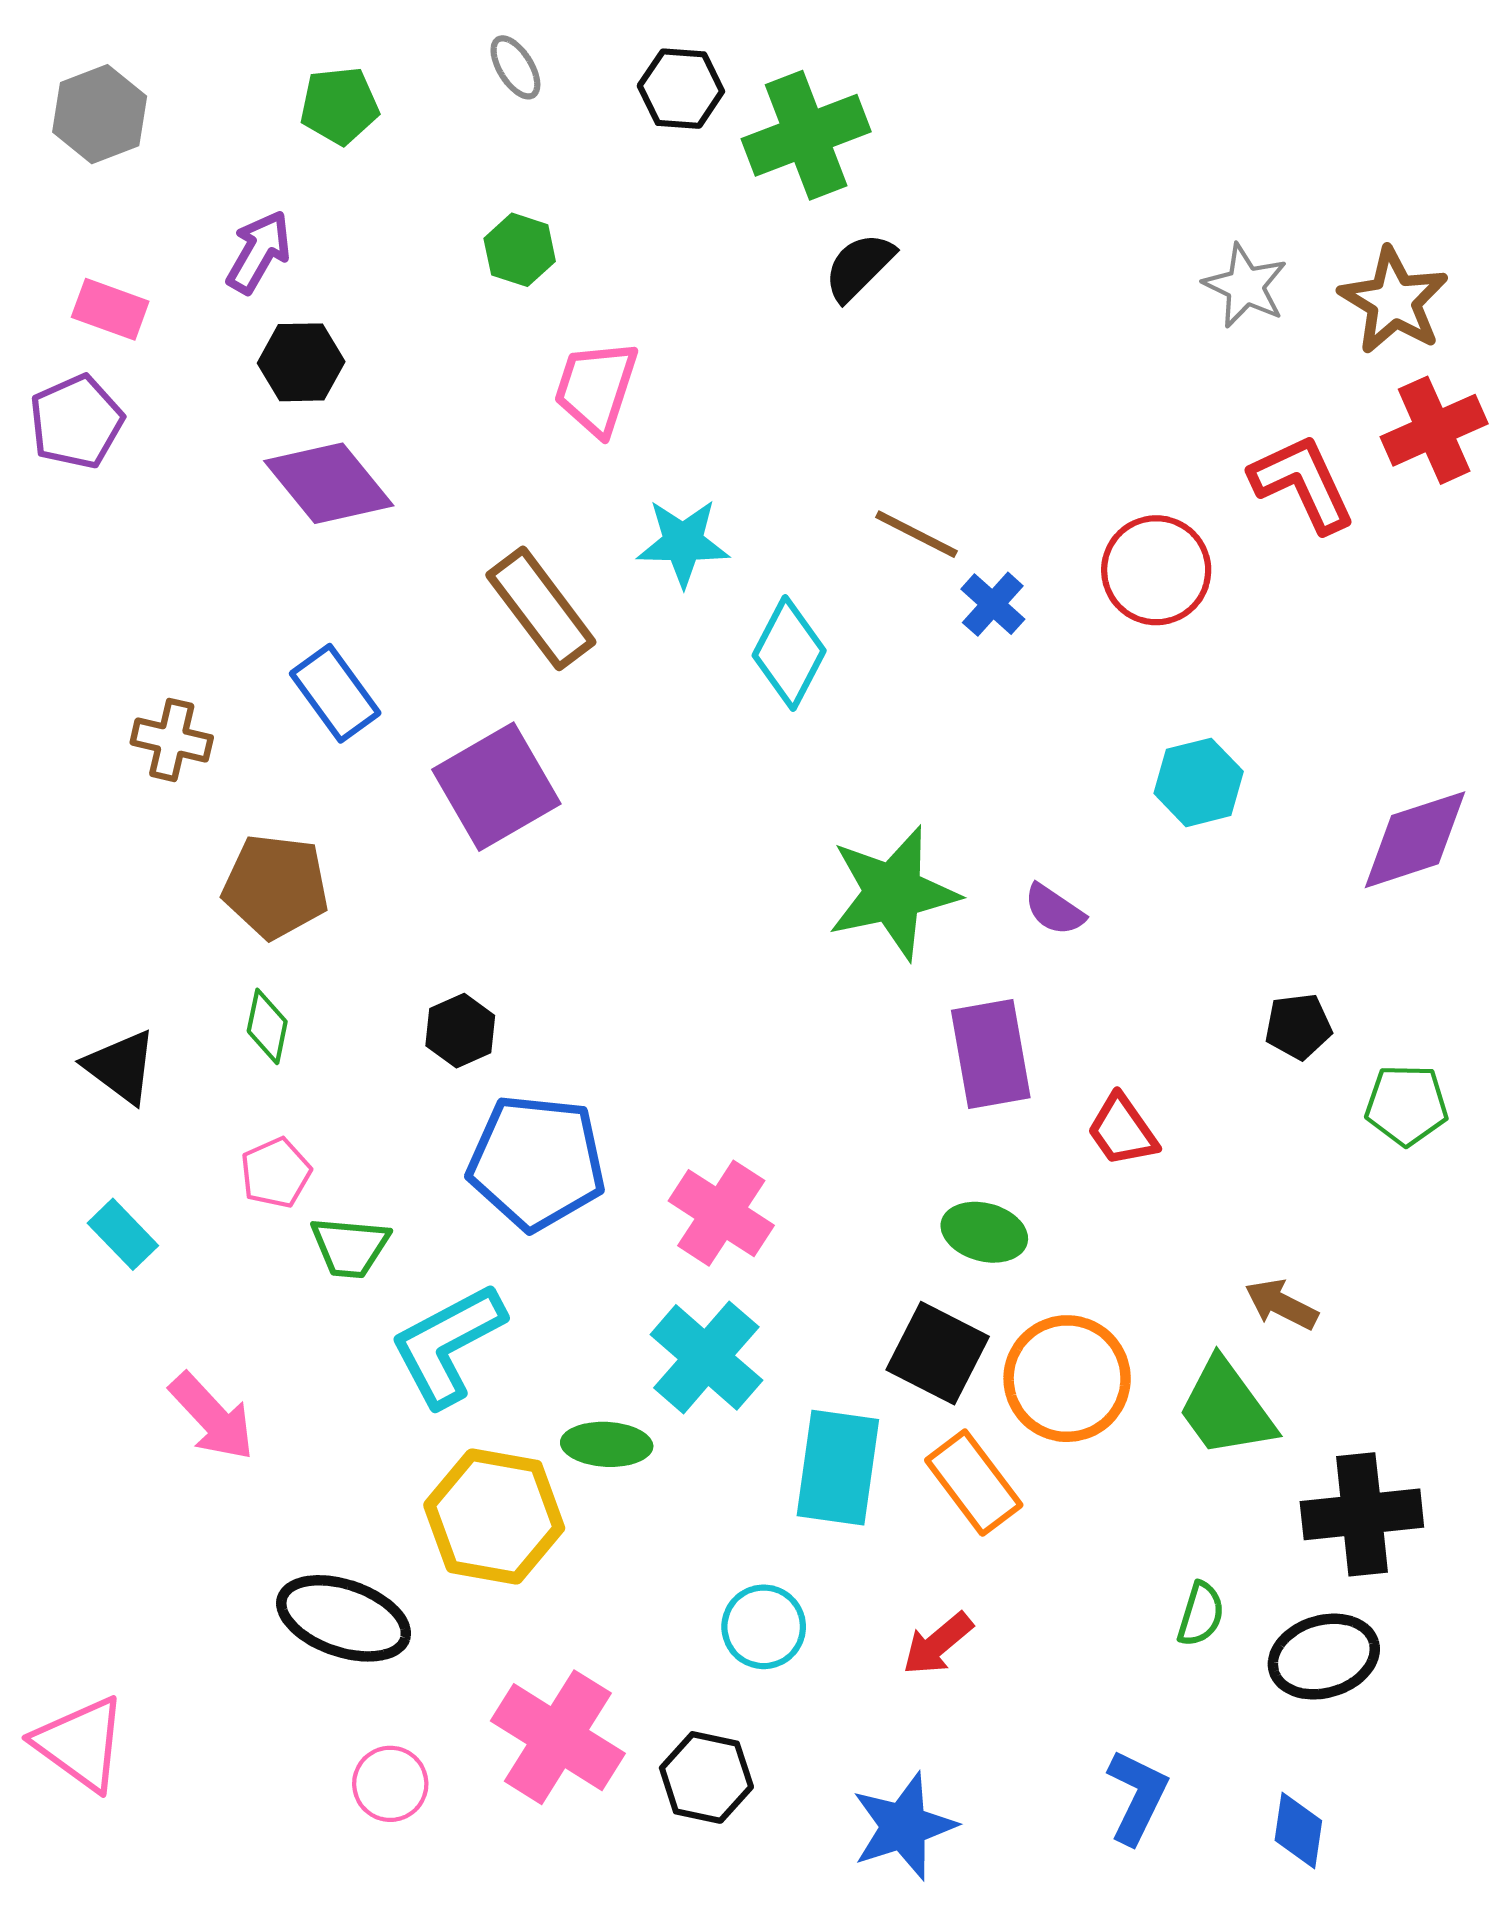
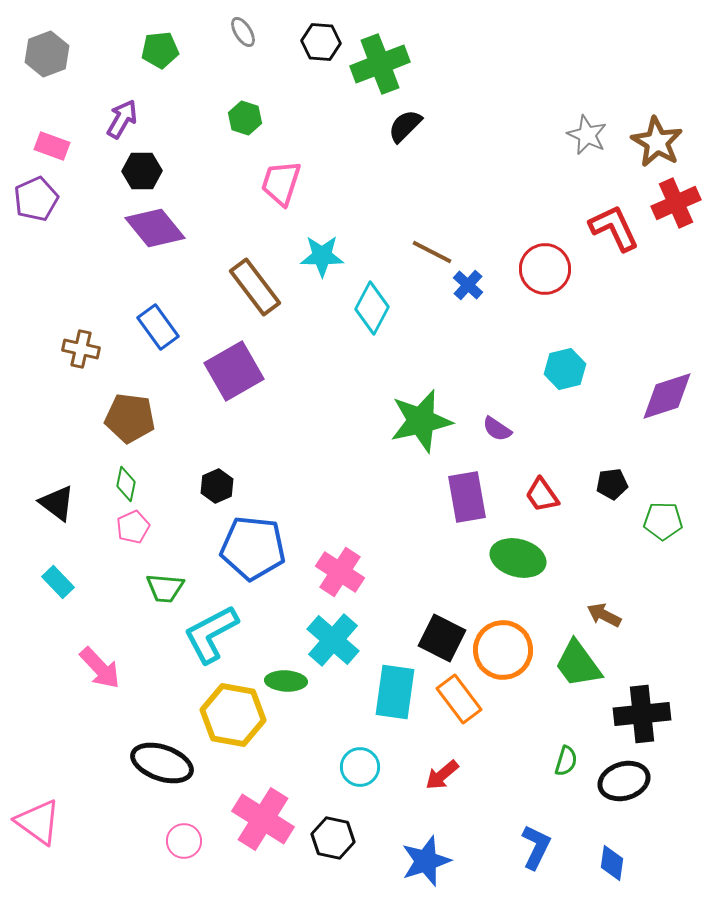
red trapezoid: (1122, 1130) -> (542, 495), moved
pink pentagon: (276, 1173) -> (133, 527), moved
green ellipse: (984, 1232) -> (518, 558), moved, size x1.4

